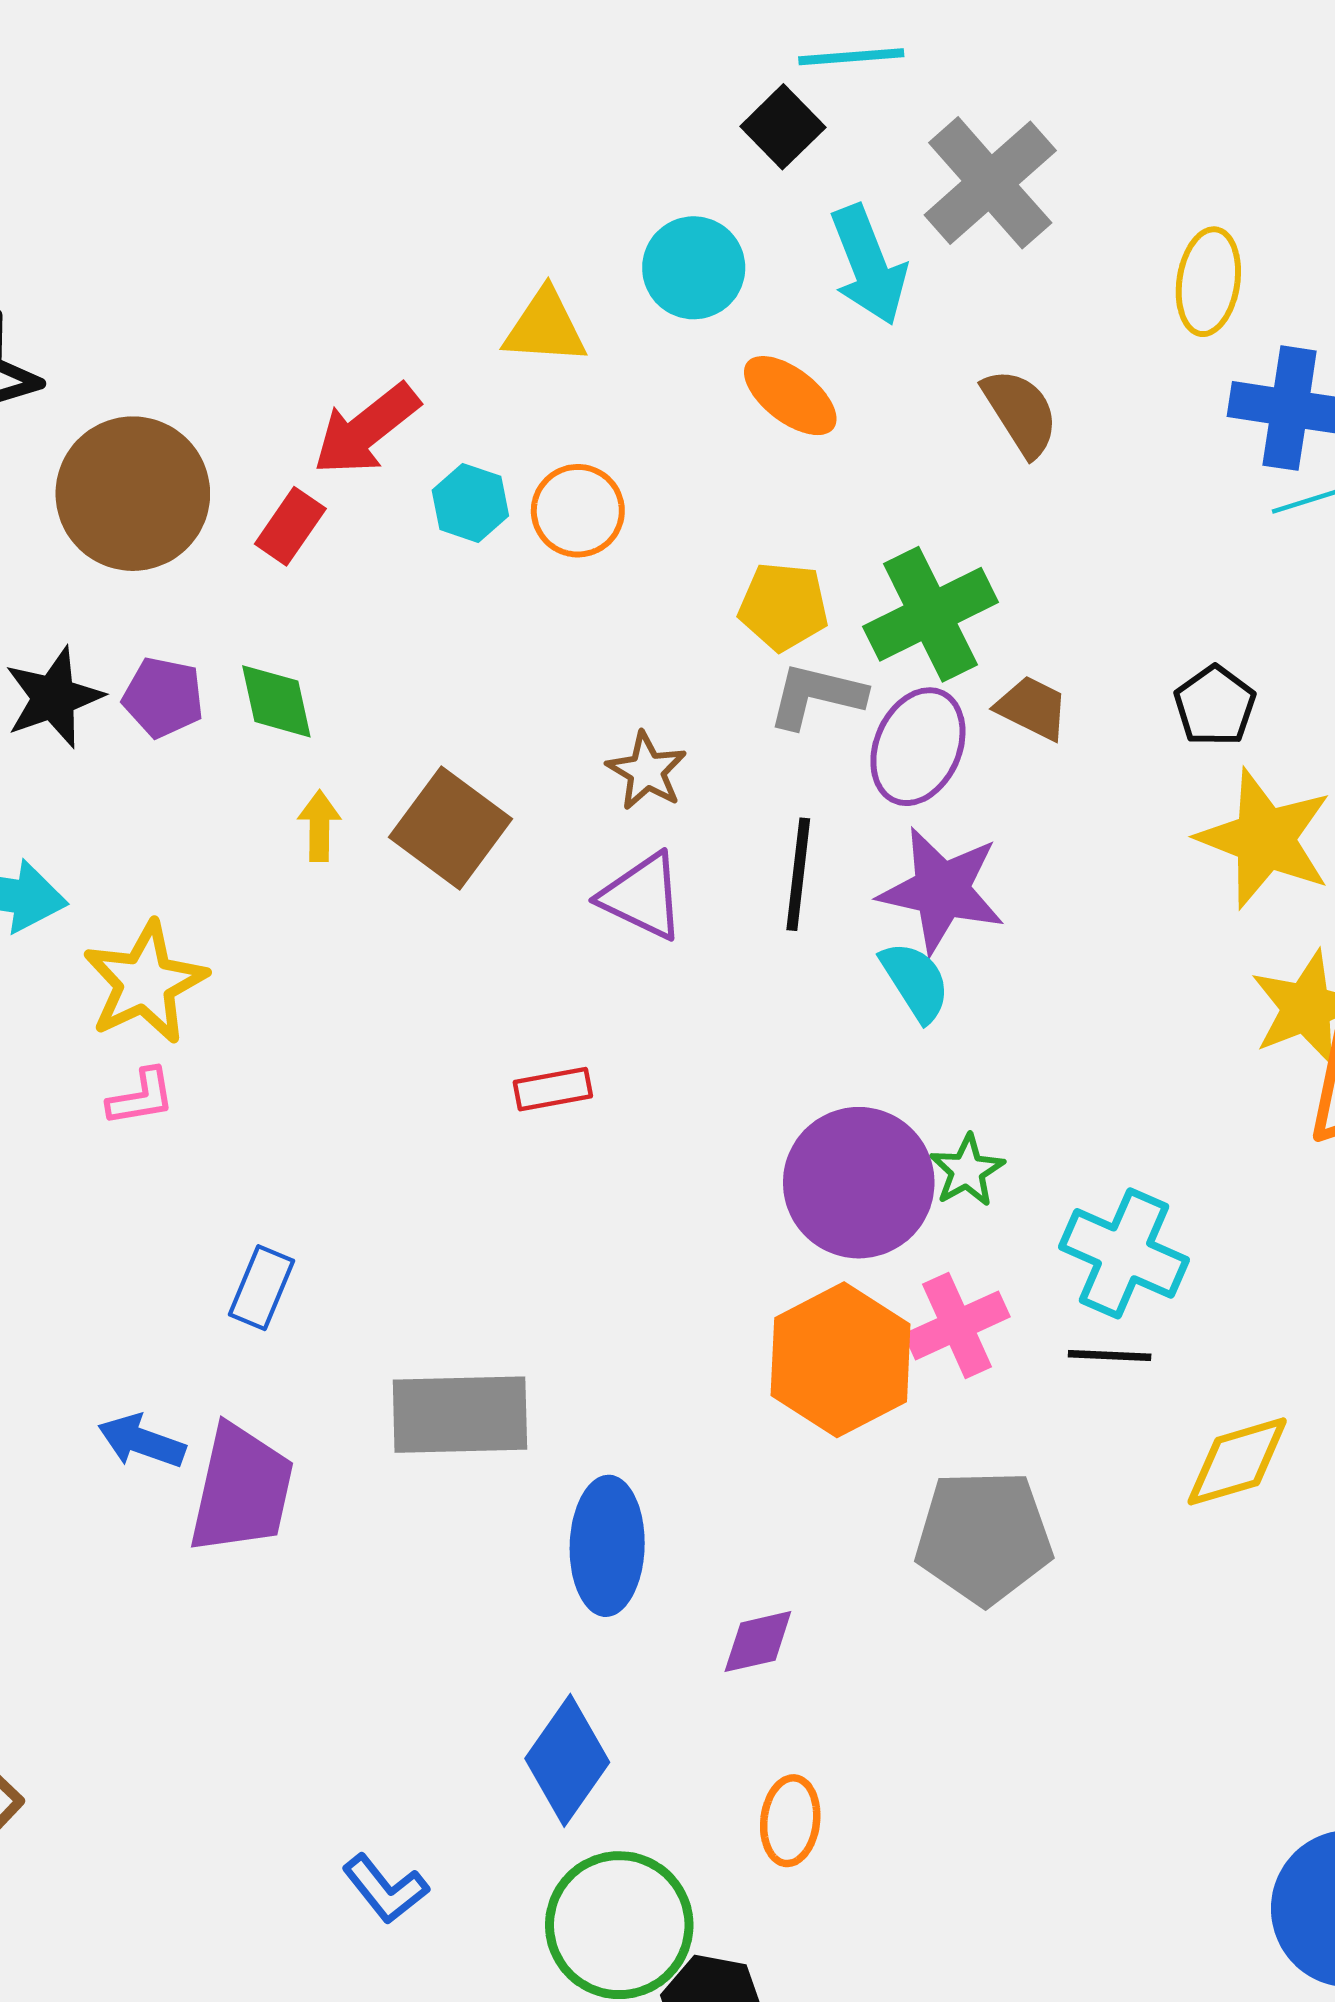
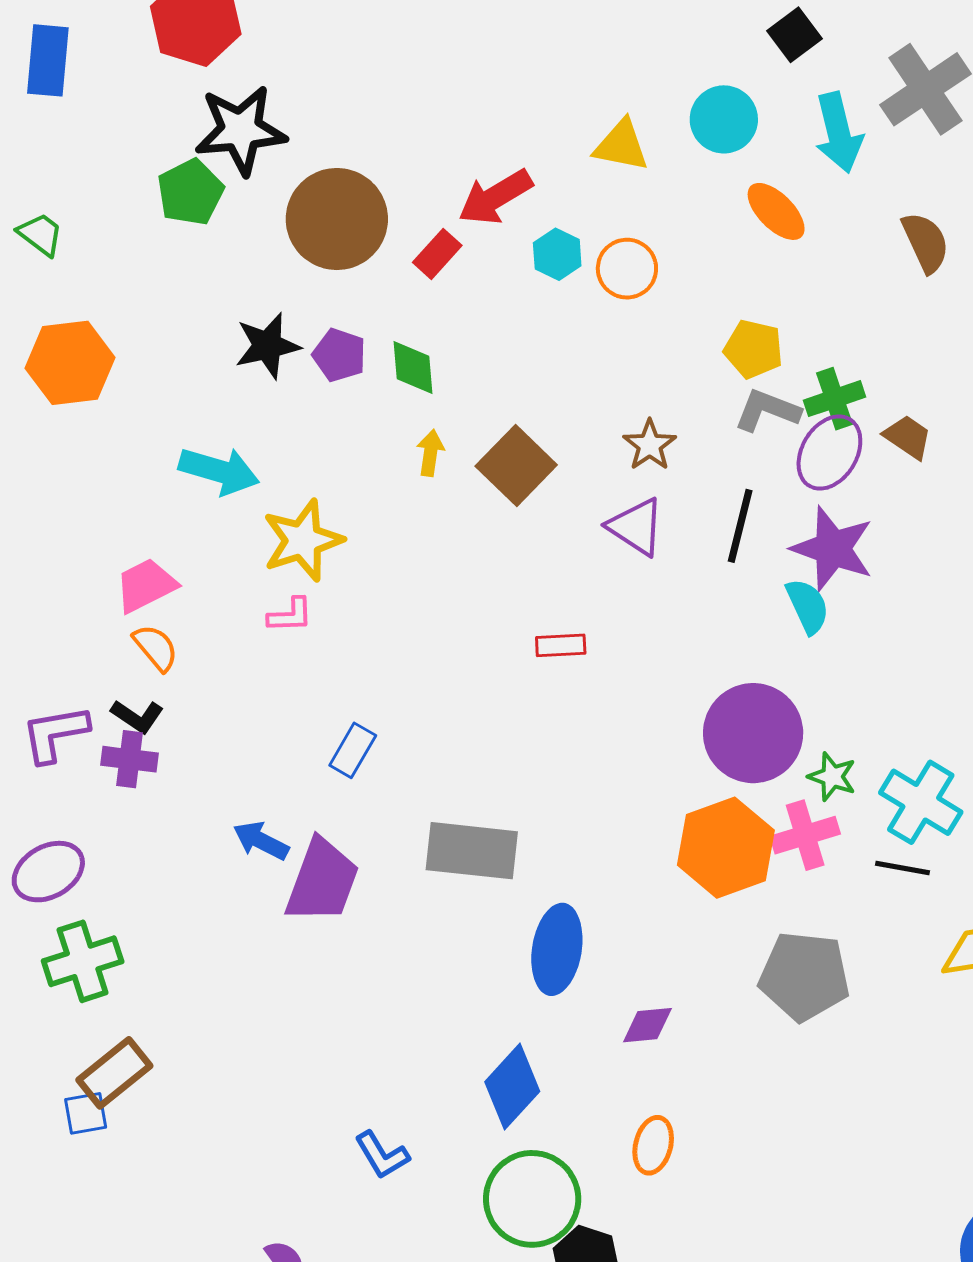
green cross: (930, 614) -> (835, 399), moved, size x0.7
green star: (967, 1171) -> (832, 777), moved, turned -30

